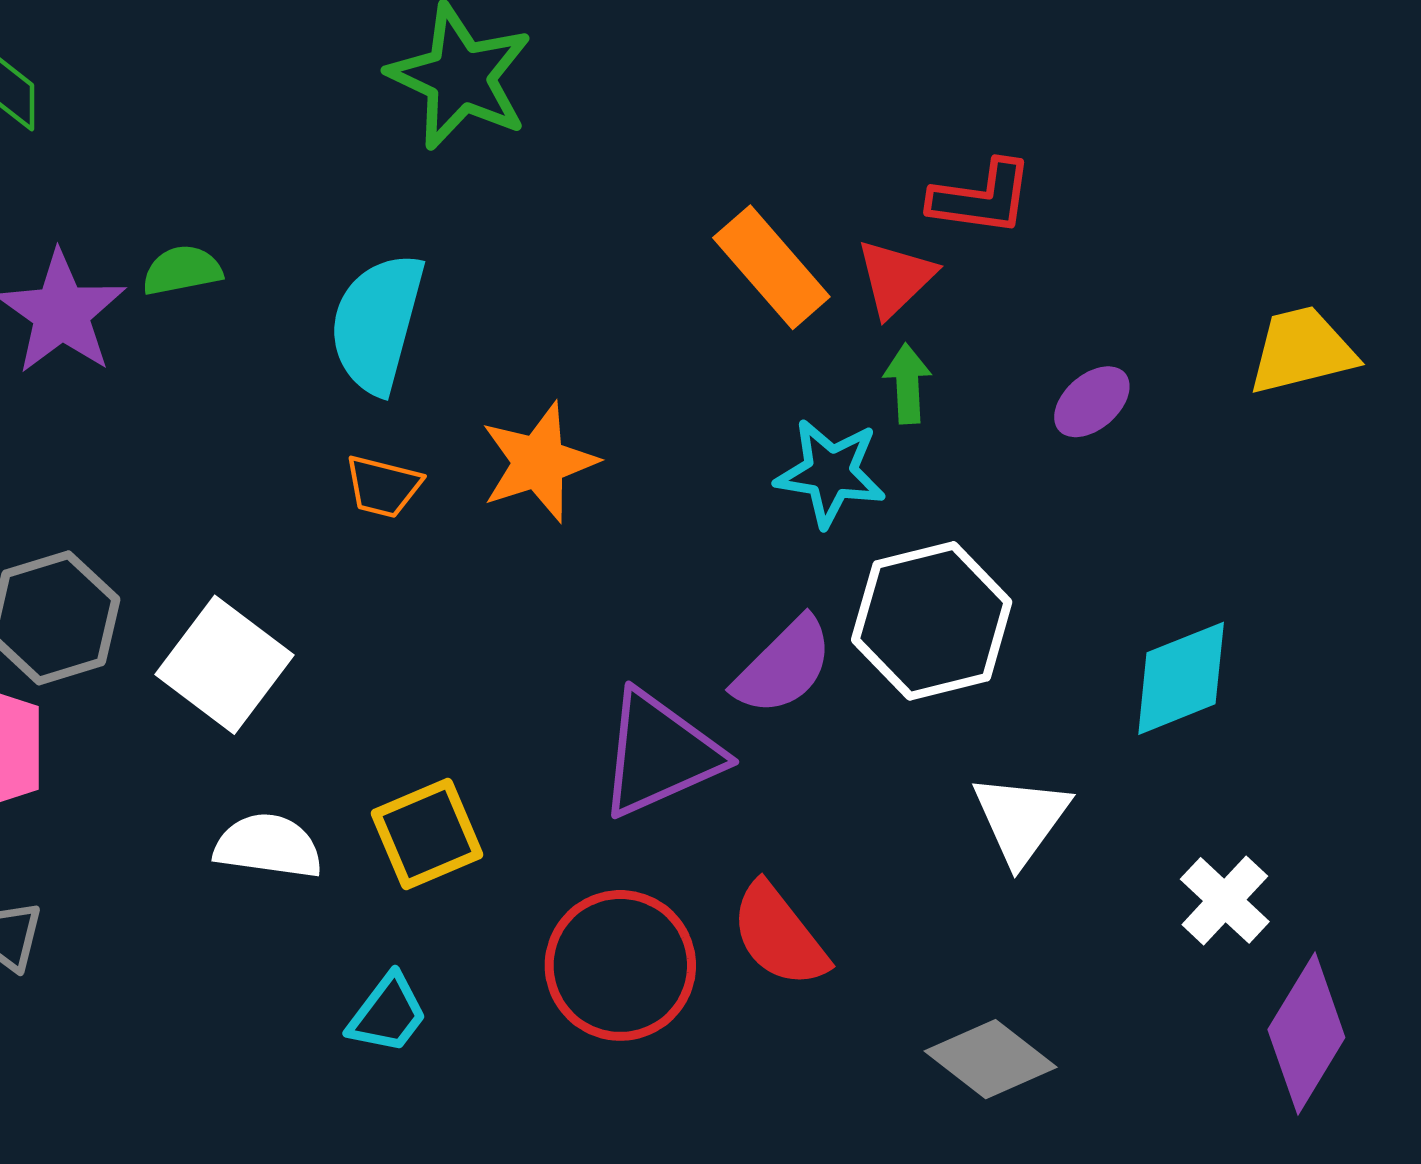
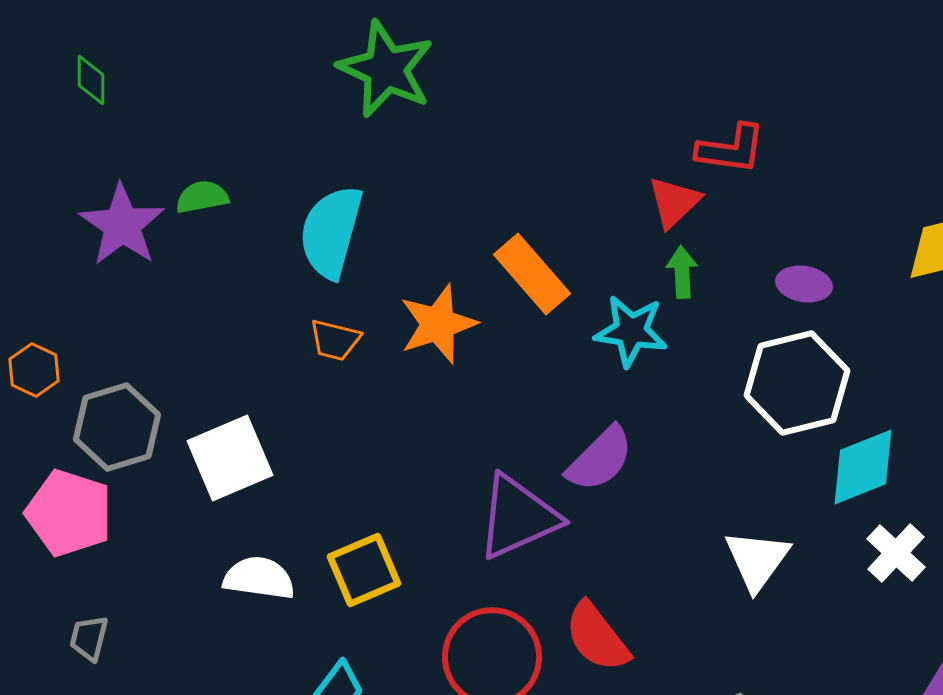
orange rectangle: (771, 267) -> (532, 274), moved
purple ellipse: (1092, 402) -> (804, 284), turned 50
white hexagon: (932, 621) -> (797, 383), moved
white square: (224, 665) -> (230, 458), turned 30
white cross: (1225, 900) -> (896, 553), moved

